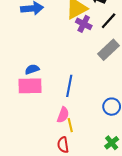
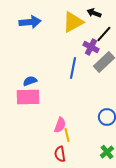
purple cross: (84, 24) -> (91, 47), moved
blue line: (69, 86) -> (73, 68), moved

